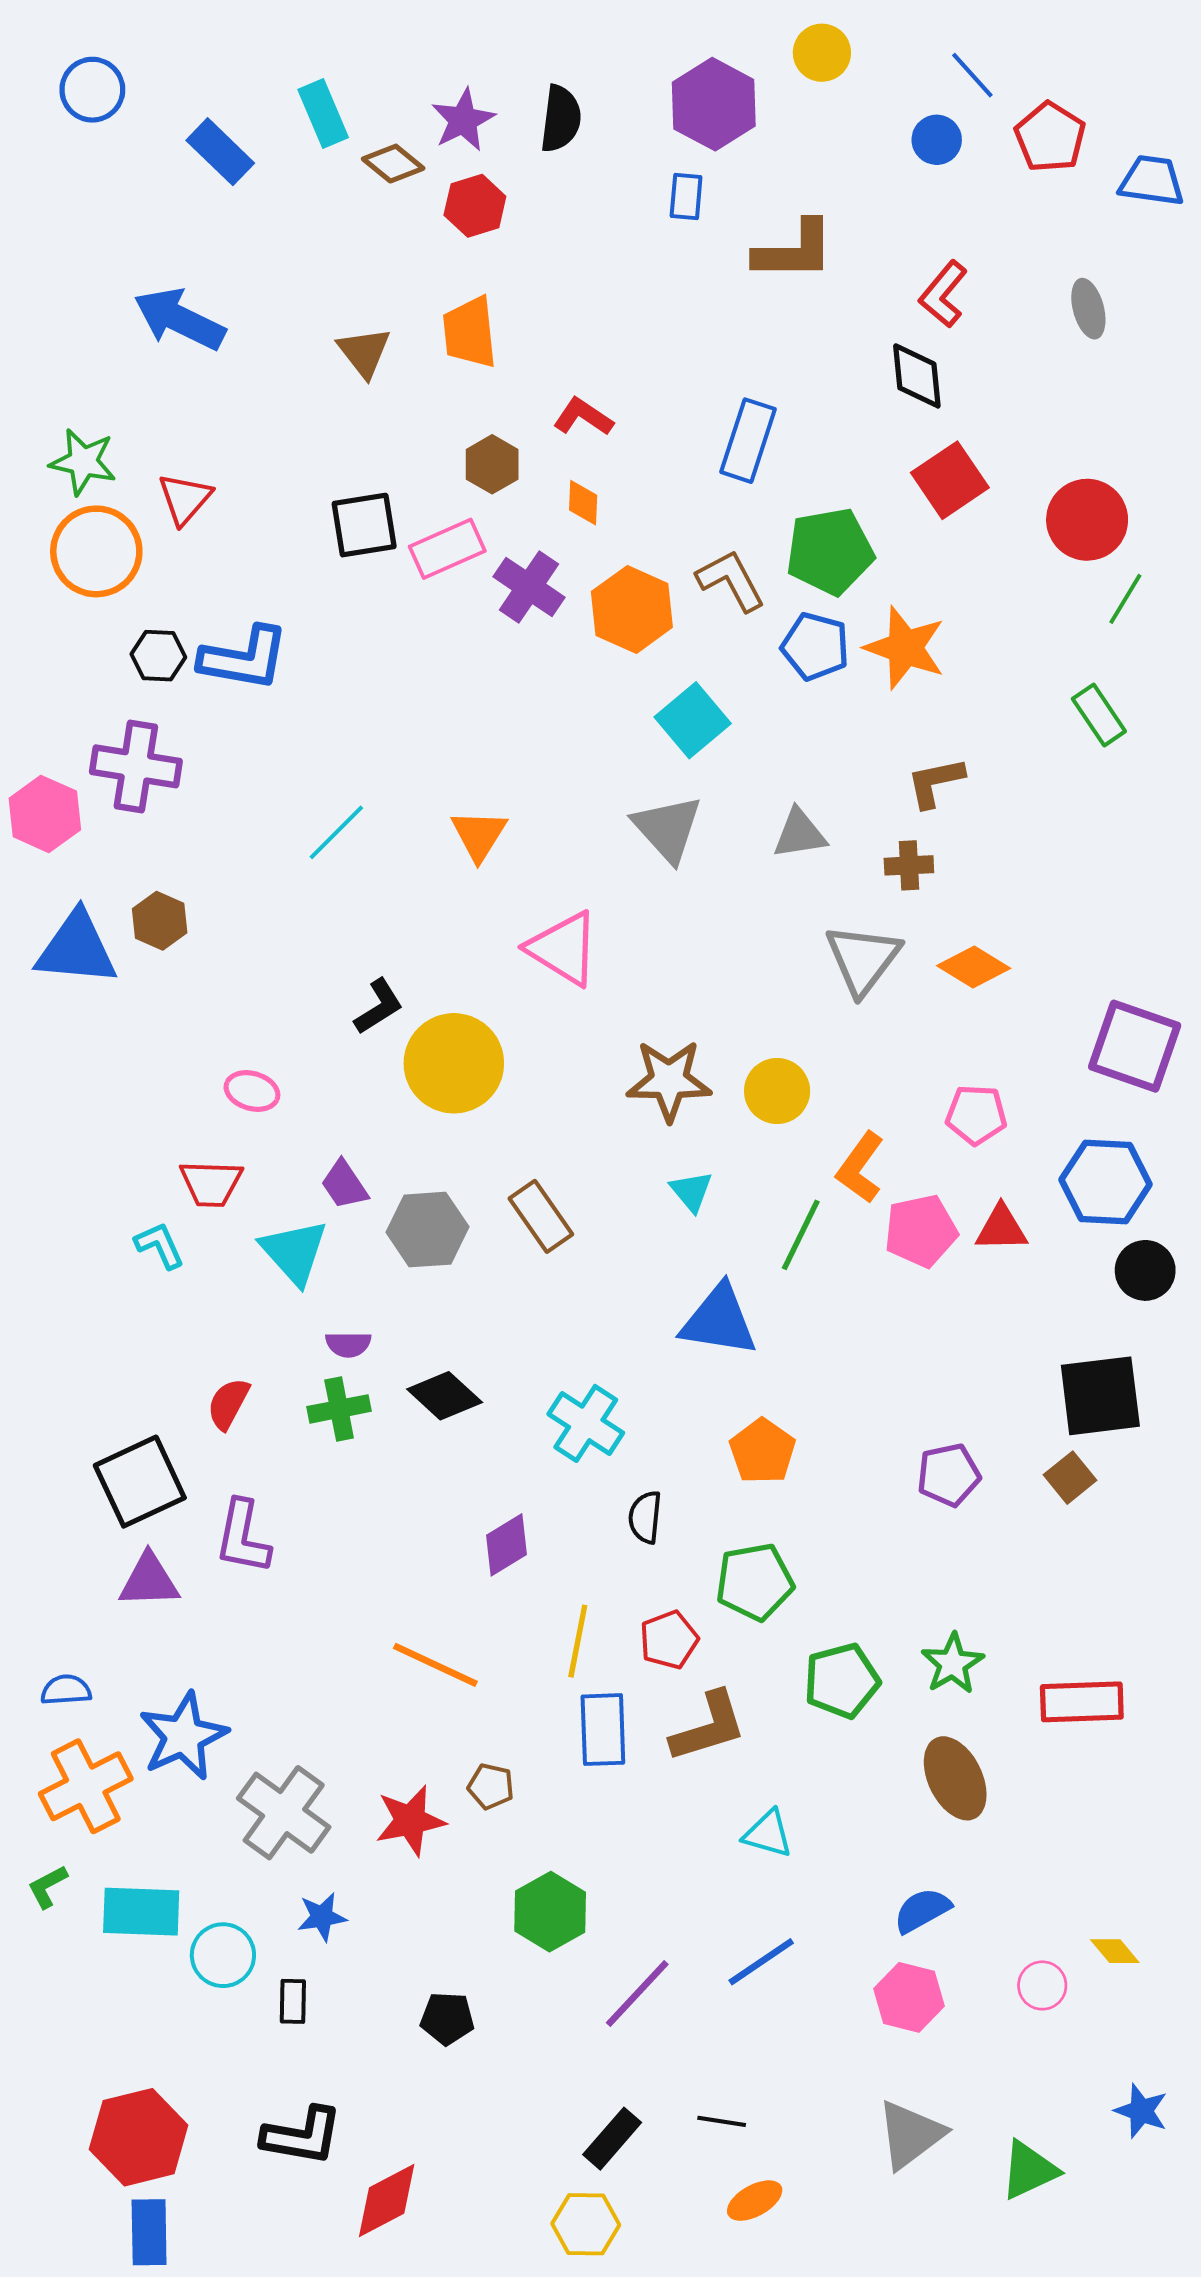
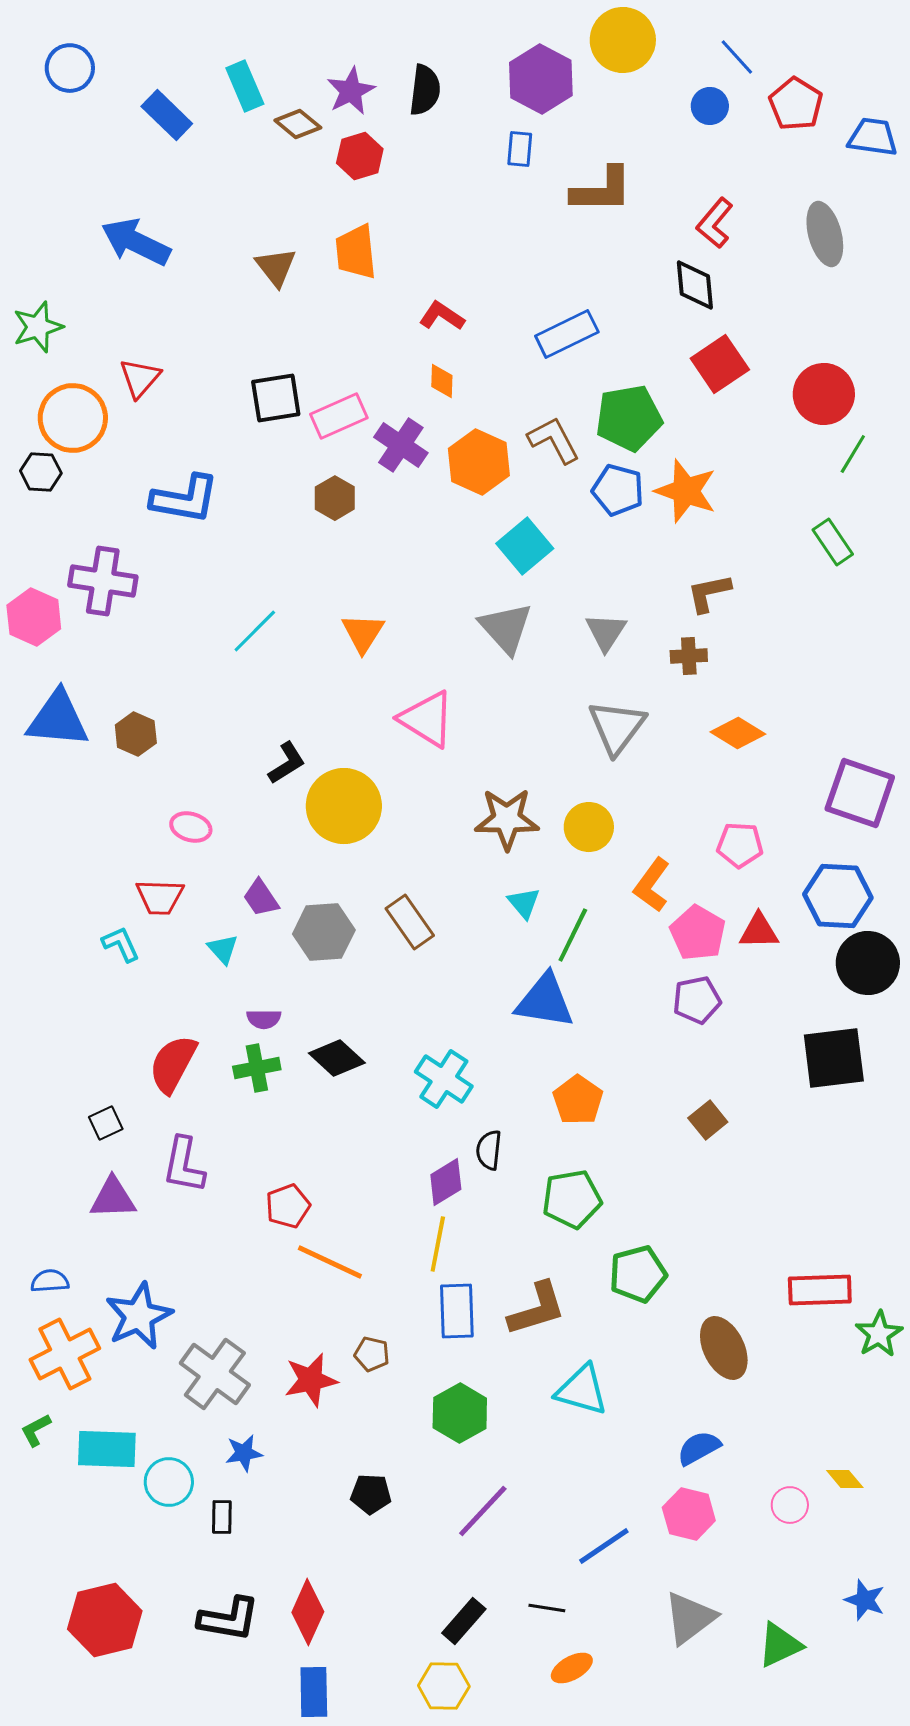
yellow circle: (822, 53) -> (623, 40), size x1.5
gray ellipse: (1088, 309) -> (825, 234), size x1.4
blue rectangle: (748, 441) -> (567, 334), turned 46
green star: (83, 462) -> (38, 327), moved, turned -30
brown hexagon: (492, 464) -> (335, 498), moved
black hexagon: (158, 656) -> (41, 472), moved
gray triangle: (799, 834) -> (606, 632), turned -48
brown hexagon: (160, 921) -> (136, 734), moved
gray triangle: (863, 959) -> (617, 727), moved
pink pentagon: (921, 1231) -> (698, 933), turned -30
green line: (801, 1235) -> (573, 935), moved
cyan triangle: (294, 1252) -> (223, 949), size x0.6
black circle: (1145, 1270) -> (868, 963), size x1.4
red semicircle: (228, 1404) -> (173, 1064), size x1.5
purple pentagon: (949, 1475) -> (697, 1000), moved
brown square: (1070, 1478) -> (708, 1120), moved
black square: (140, 1482) -> (106, 1123), size x0.5
purple diamond: (507, 1545) -> (446, 1182), moved
red pentagon: (669, 1640) -> (288, 1206), moved
green star: (953, 1664) -> (879, 1334), moved
cyan triangle: (768, 1834) -> (582, 1390), size x1.4
green hexagon: (550, 1912) -> (460, 1413), moved
blue line: (761, 1962) -> (604, 1546), moved
black pentagon: (447, 2018) -> (371, 1494), moved
red diamond: (387, 2201) -> (308, 1612), moved, turned -38
blue rectangle: (149, 2232) -> (314, 1692), moved

